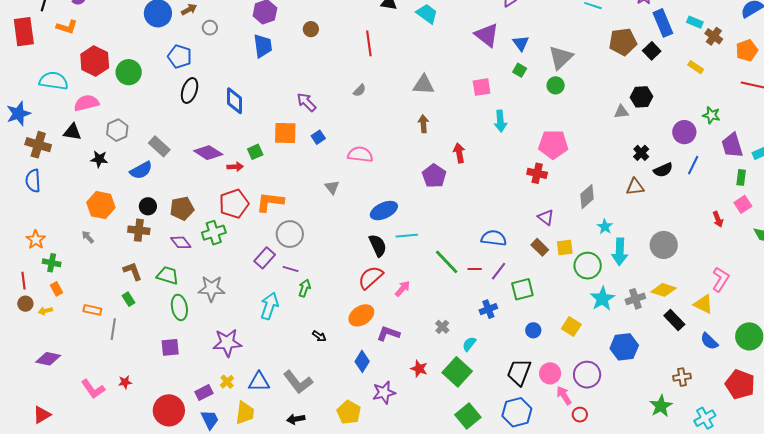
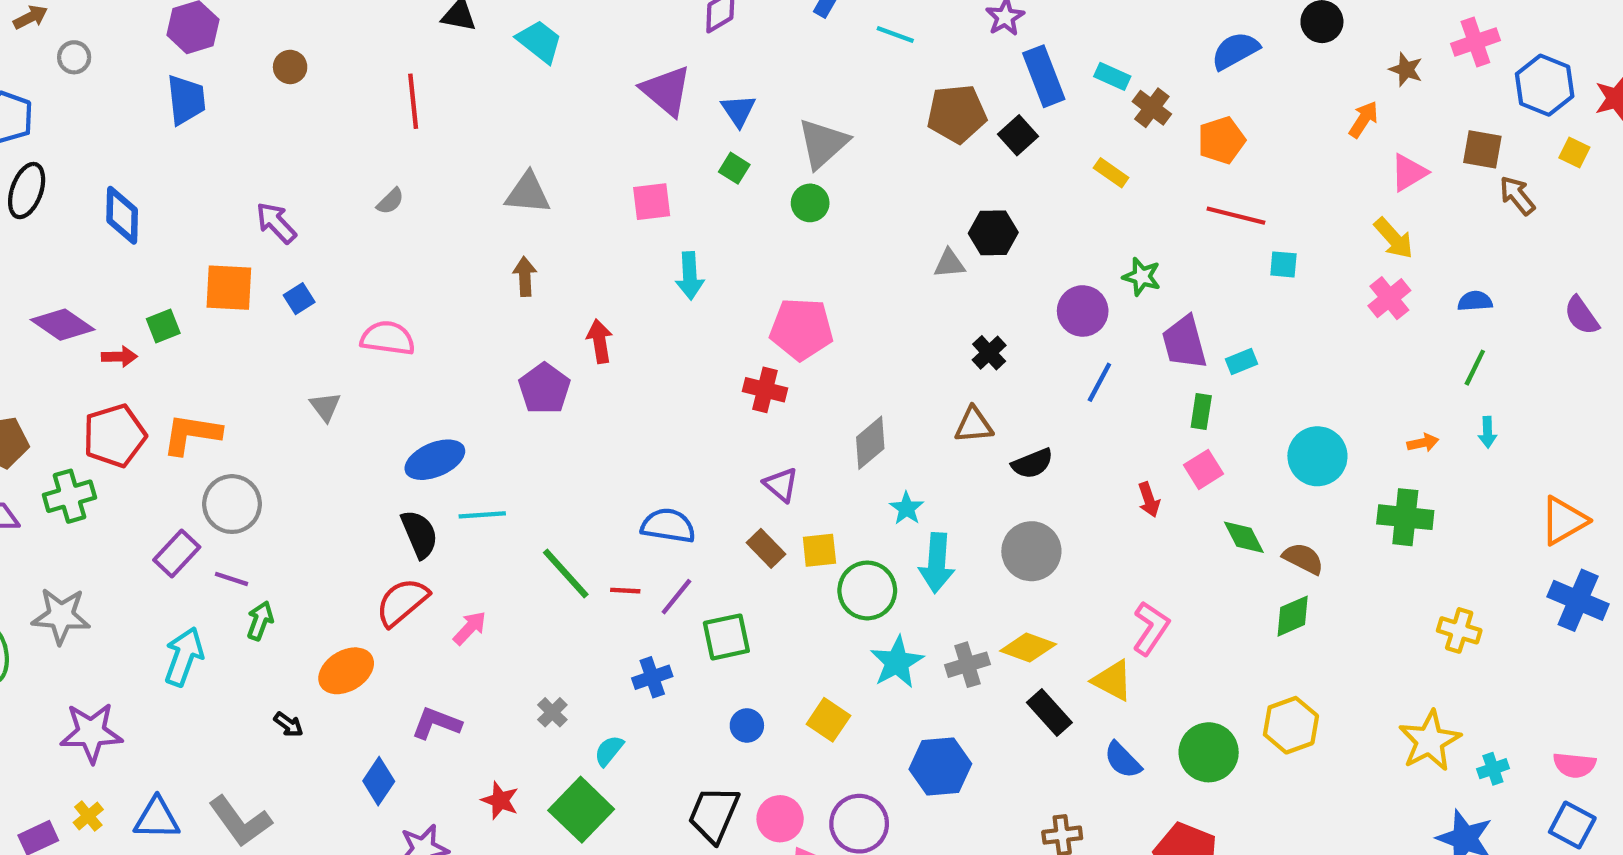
black semicircle: (663, 170) -> (1032, 463), moved
orange ellipse: (361, 315) -> (346, 671), moved

